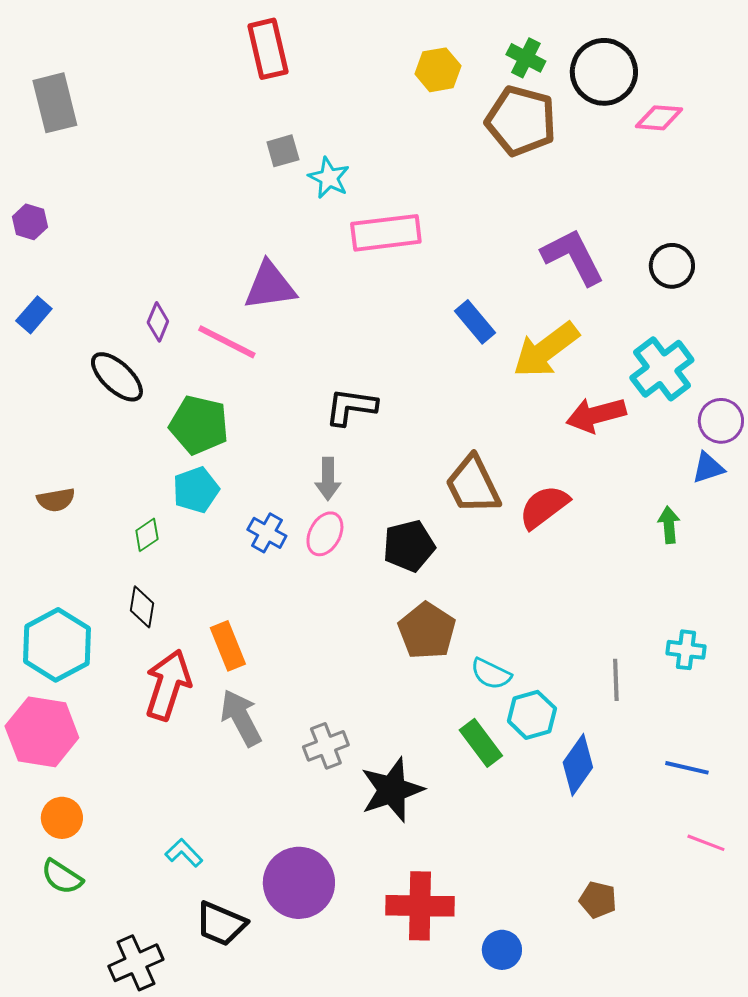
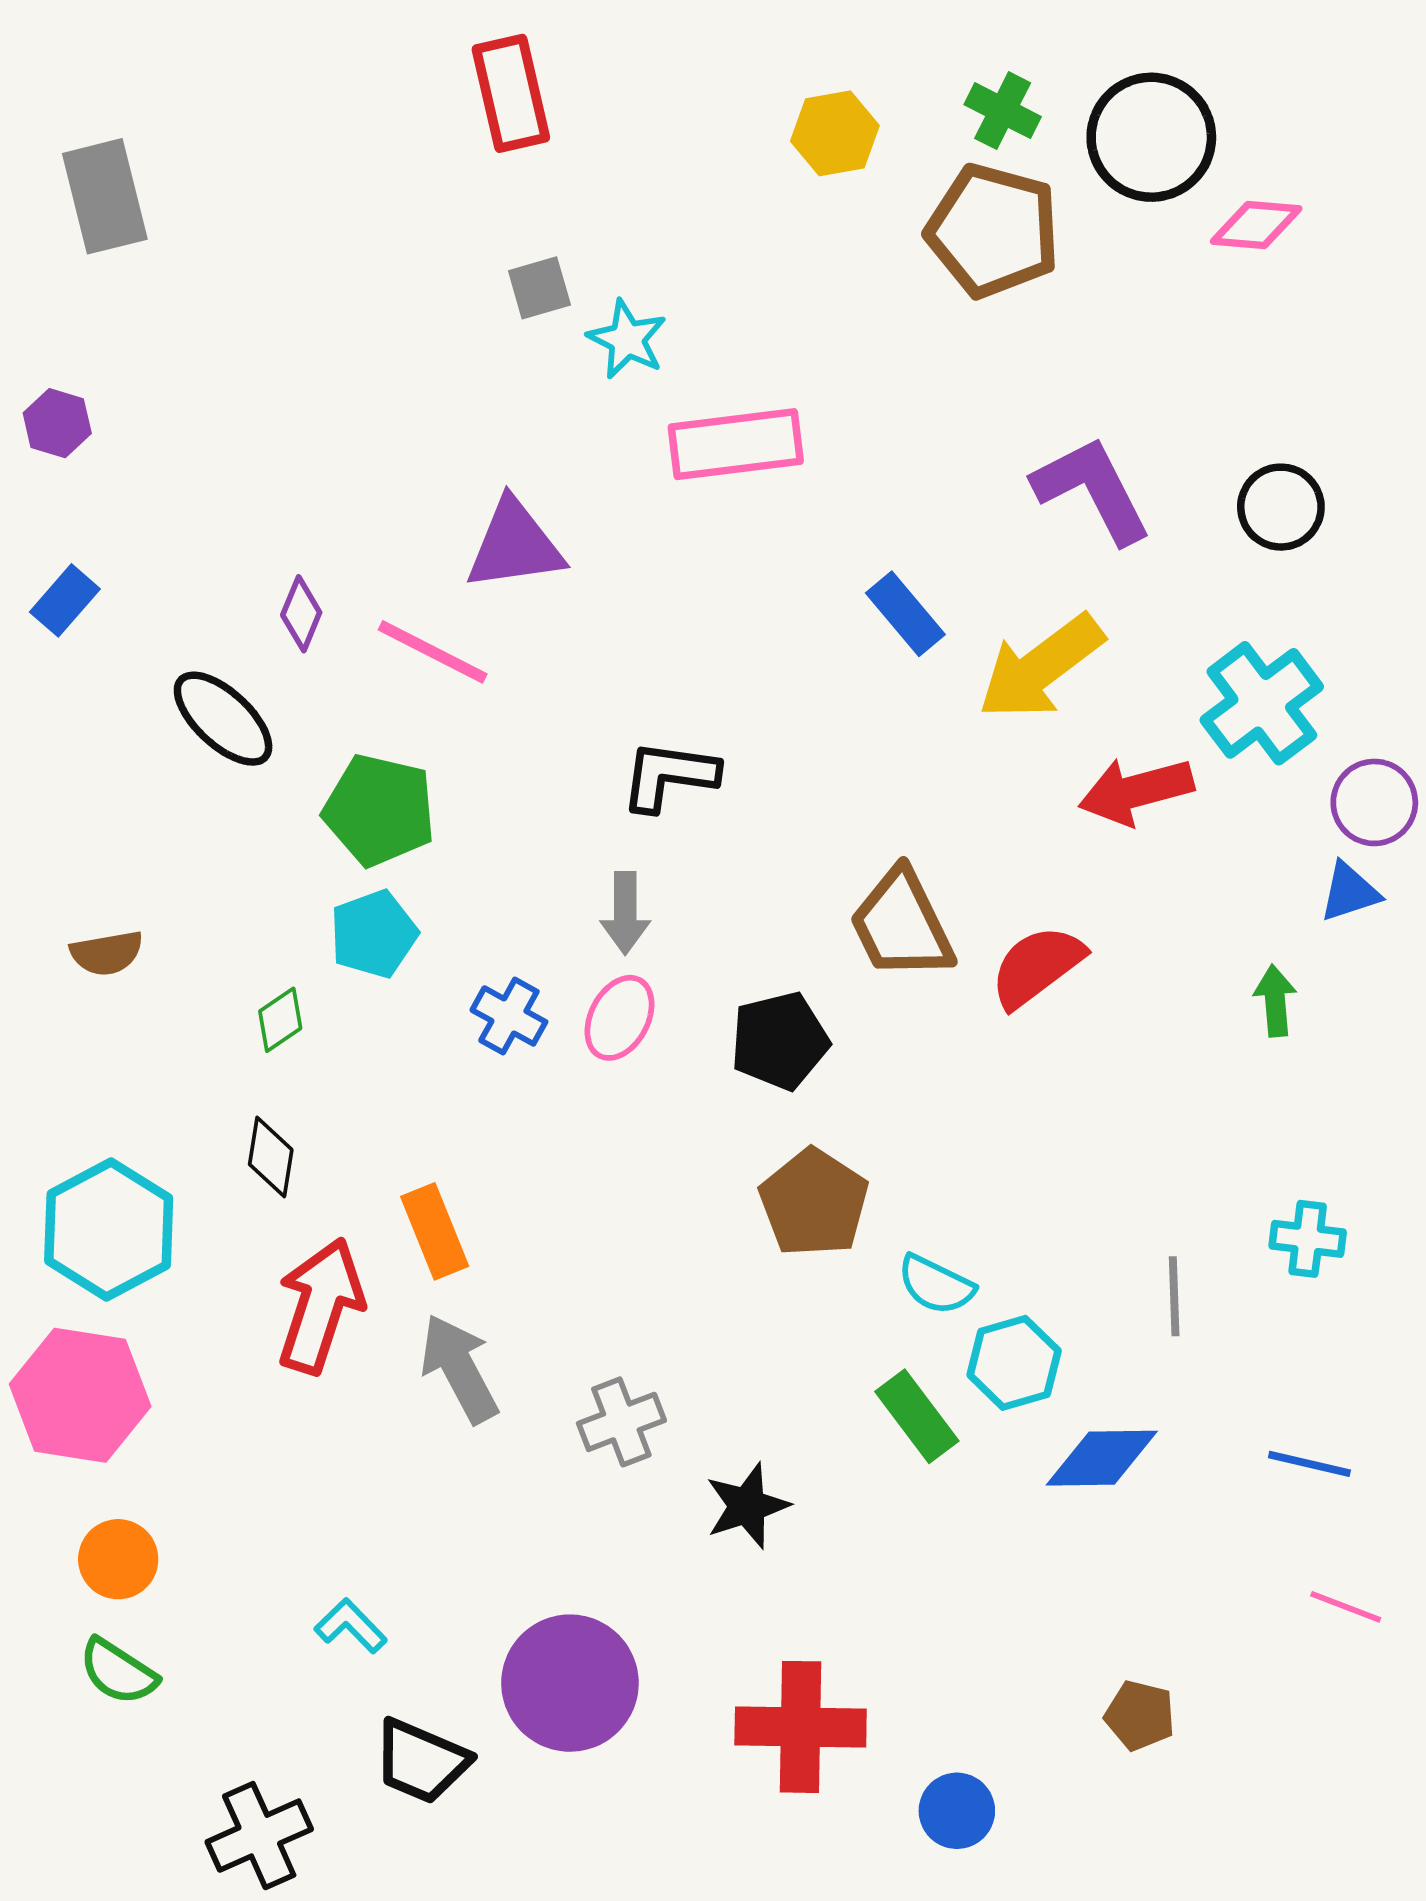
blue diamond: (578, 765) -> (1102, 1458), turned 54
black star: (392, 790) -> (747, 1506), size x0.7

